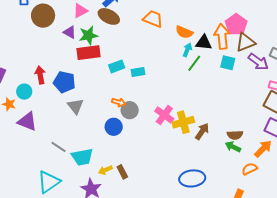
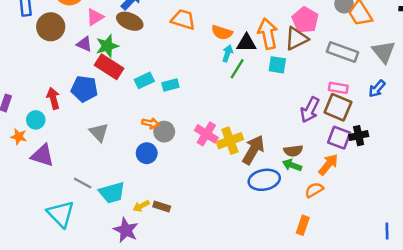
pink pentagon: (236, 25) -> (305, 20), moved
red rectangle: (89, 53) -> (109, 67), turned 45
purple arrow: (258, 62) -> (310, 110), moved, turned 85
blue pentagon: (64, 82) -> (84, 89), moved
brown arrow: (202, 131) -> (253, 150), size x1.4
brown rectangle: (122, 172) -> (162, 206), turned -40
blue ellipse: (192, 178) -> (264, 180), moved
cyan triangle: (49, 182) -> (61, 214), moved, turned -35

